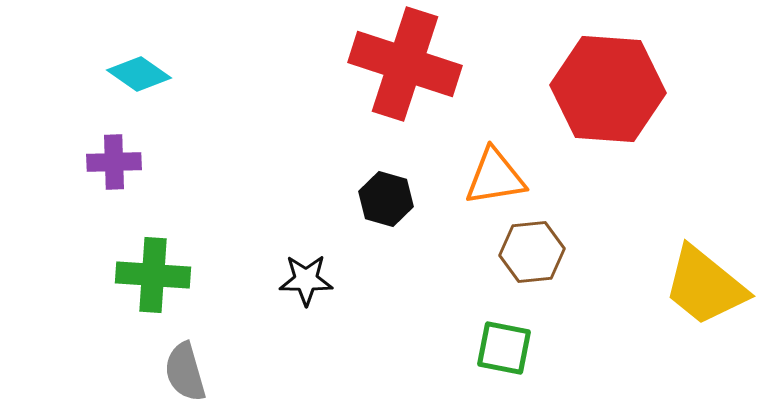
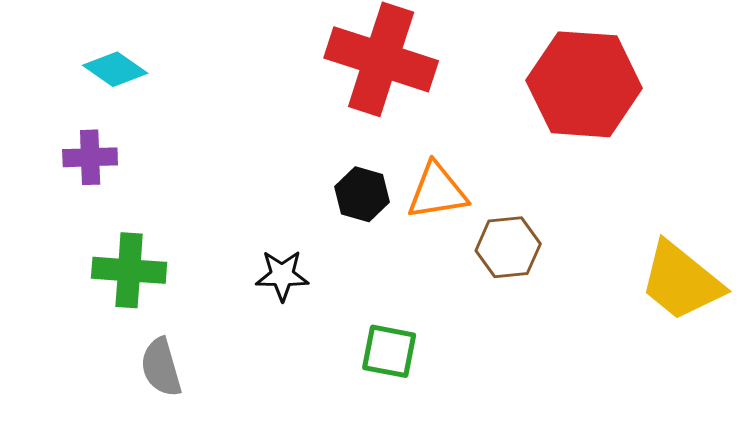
orange triangle: (495, 177) -> (437, 191), moved
green square: (504, 348) -> (389, 351), moved

